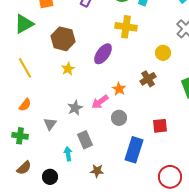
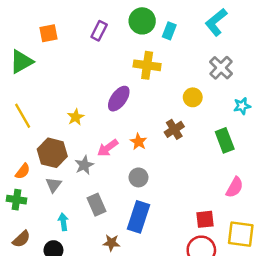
brown hexagon: (63, 39) -> (52, 153), moved
pink arrow: (100, 102) -> (108, 148), moved
orange semicircle: (25, 105) -> (23, 171), moved
red square: (160, 126) -> (205, 219), moved
blue rectangle: (134, 150) -> (138, 217), moved
cyan arrow: (68, 154) -> (63, 222), moved

